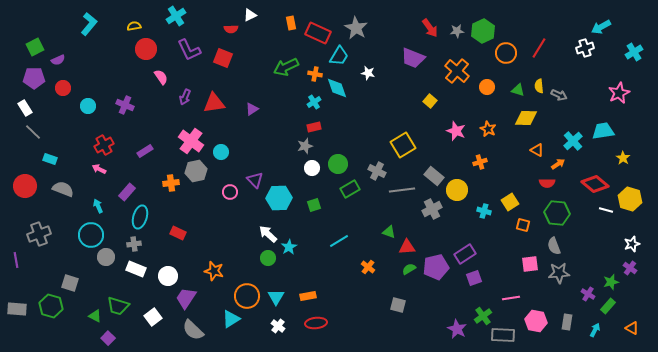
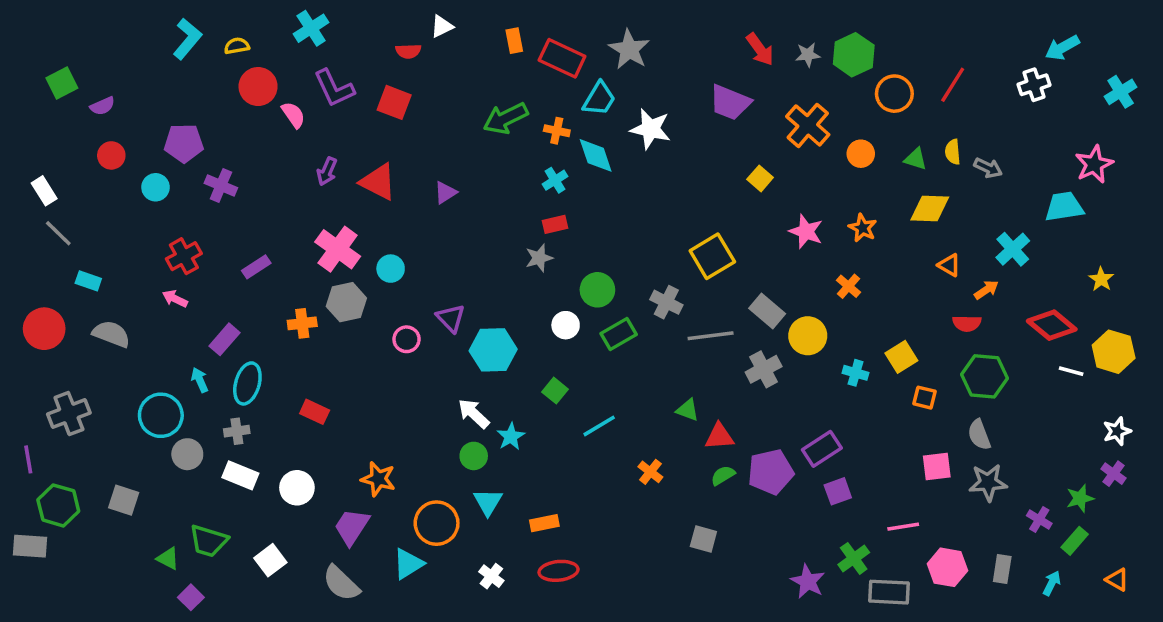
cyan L-shape: (89, 24) -> (187, 39), moved
white star: (368, 73) -> (650, 129), size x1.6
pink semicircle: (161, 77) -> (293, 115), moved
purple pentagon: (34, 78) -> (184, 143), moved
red triangle: (214, 103) -> (378, 182), turned 35
cyan trapezoid: (603, 131) -> (1064, 207), moved
orange cross: (480, 162) -> (848, 286), turned -32
white circle: (312, 168) -> (566, 325), moved
green square: (314, 205) -> (555, 391), moved, turned -32
cyan arrow: (98, 206) -> (200, 380), moved
cyan triangle: (276, 297) -> (488, 502), moved
purple trapezoid: (186, 298) -> (352, 527), moved
green hexagon: (51, 306) -> (58, 505), moved

